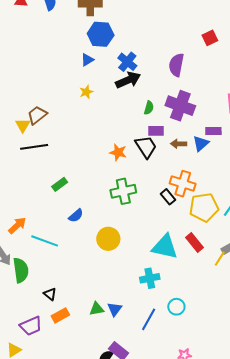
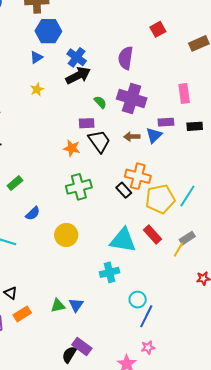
green semicircle: (149, 108) -> (100, 102), turned -56
purple rectangle: (156, 131) -> (87, 123), moved
blue line: (149, 319) -> (146, 316), moved

